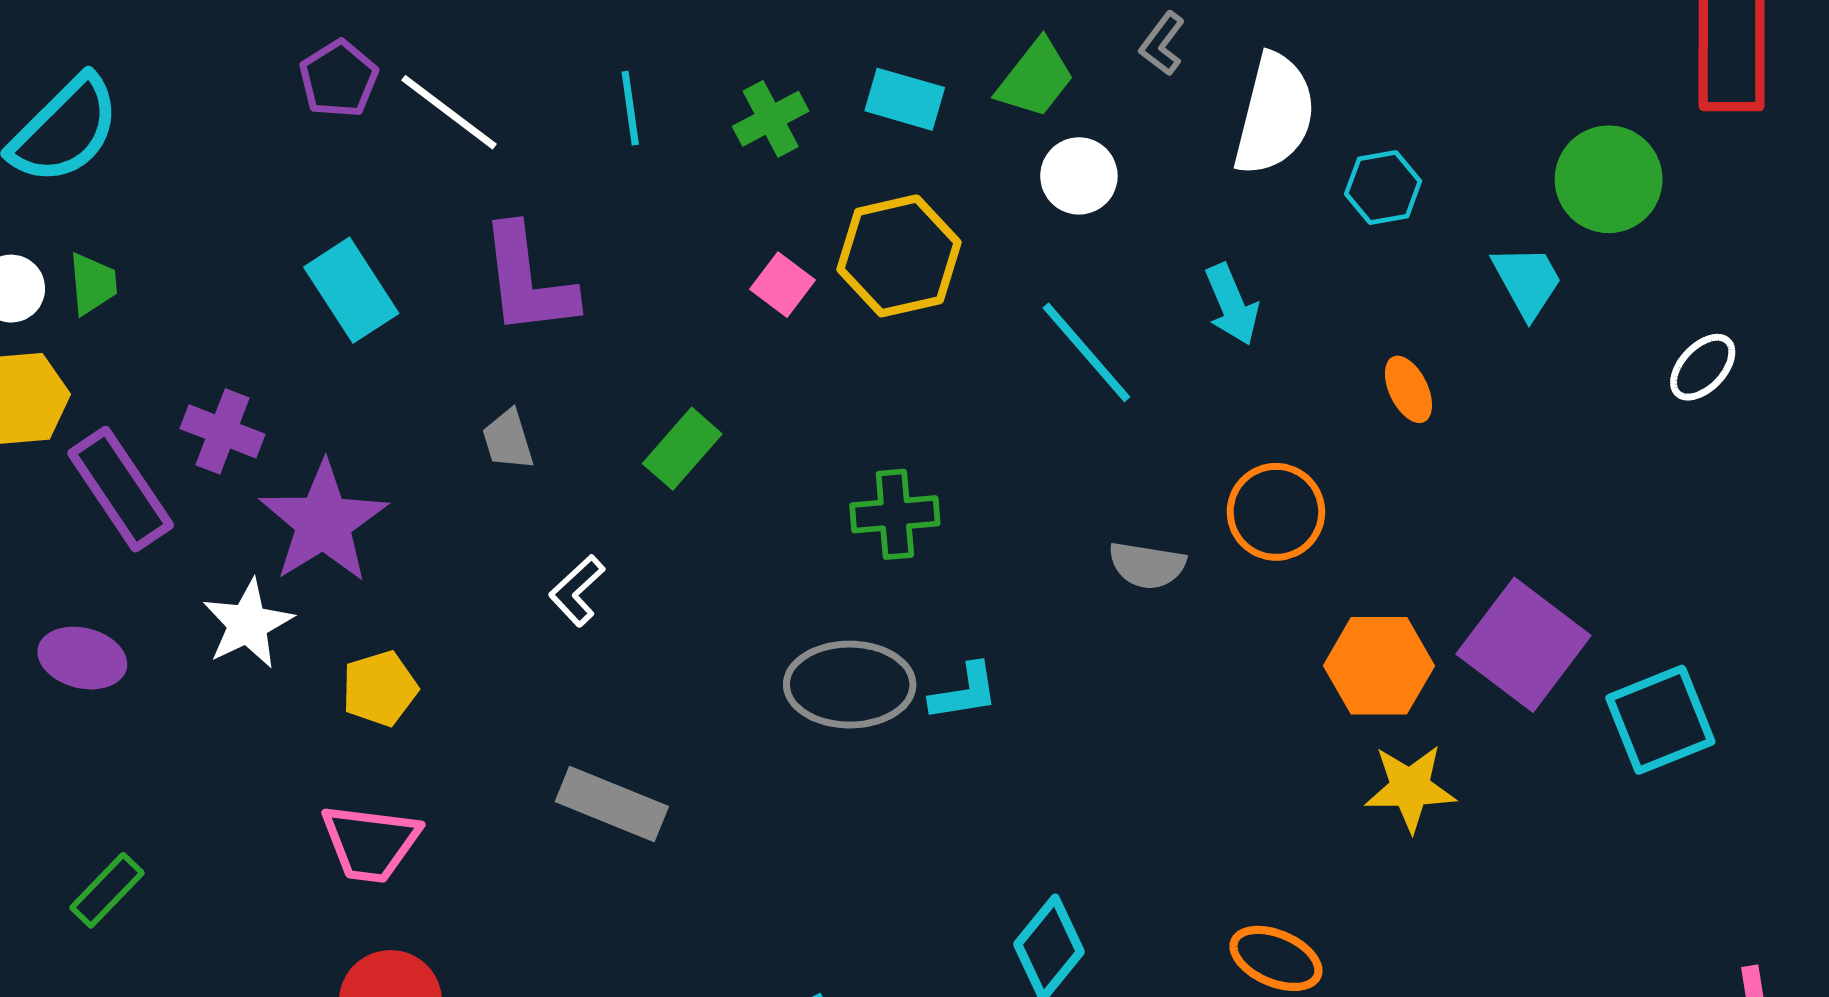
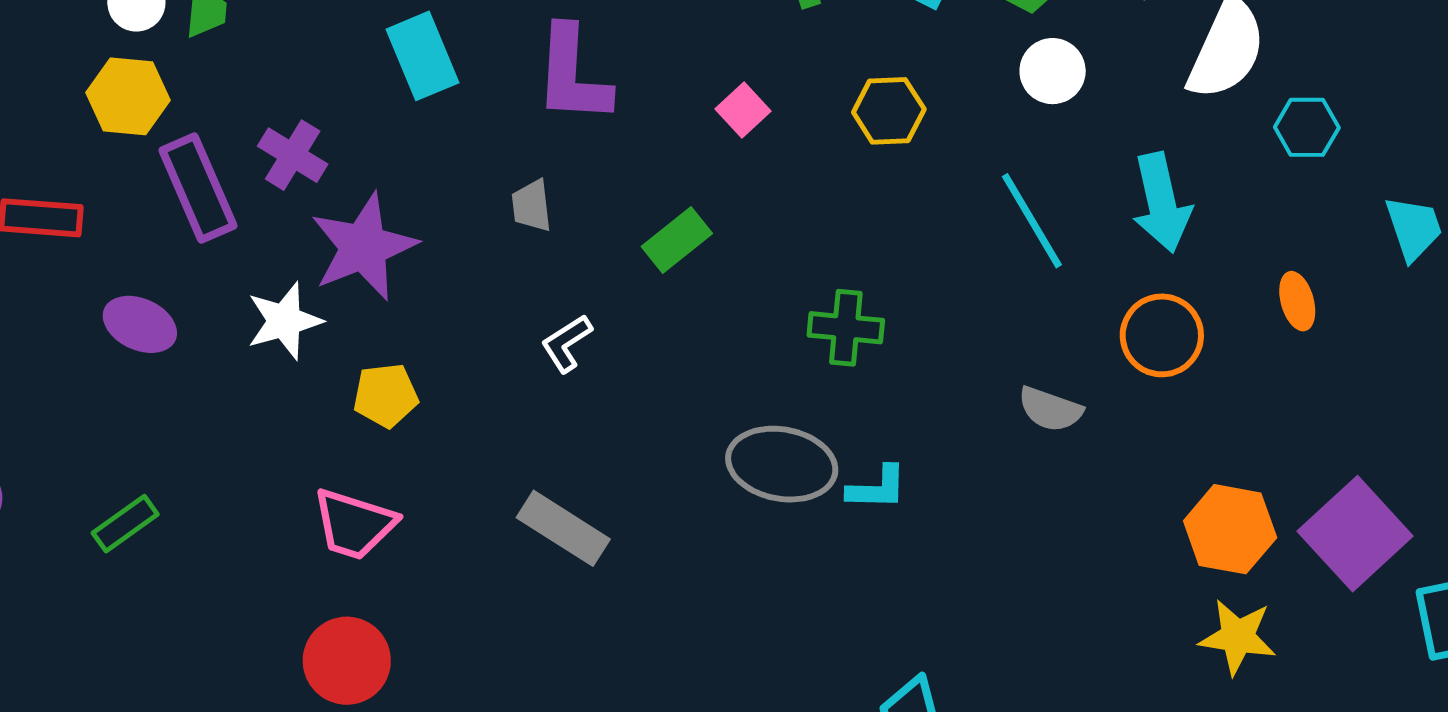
yellow hexagon: (899, 256) -> (889, 111), size x0.7
pink square: (783, 285) -> (743, 110), moved
cyan arrow: (1232, 304) -> (1162, 203), size x1.4
orange circle: (1276, 512) -> (1162, 335), moved

